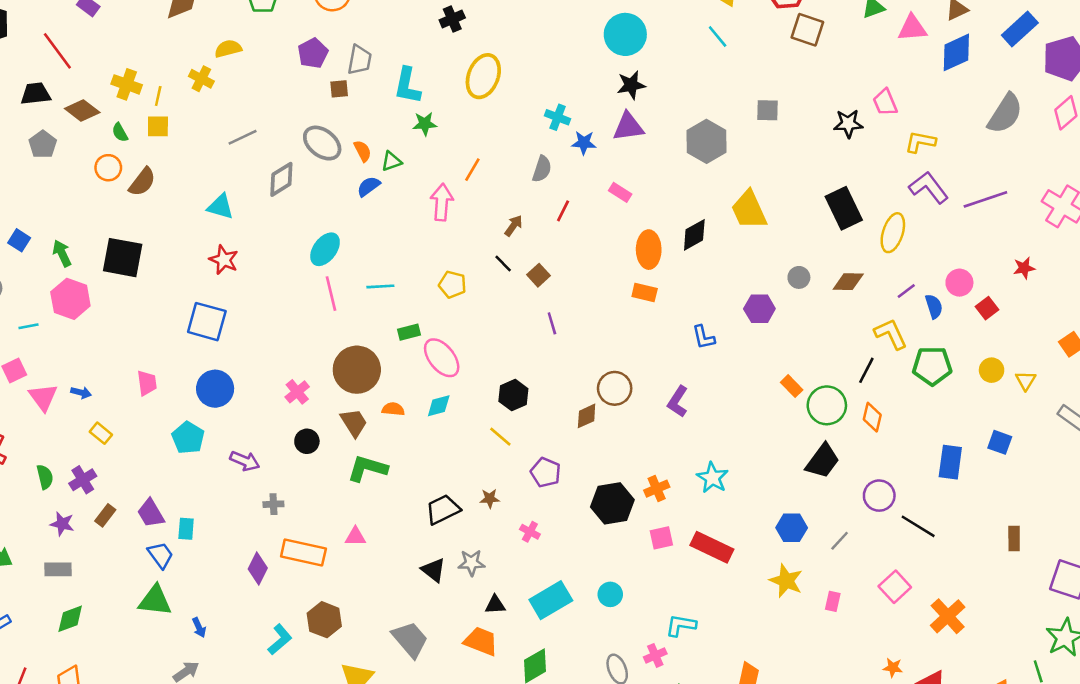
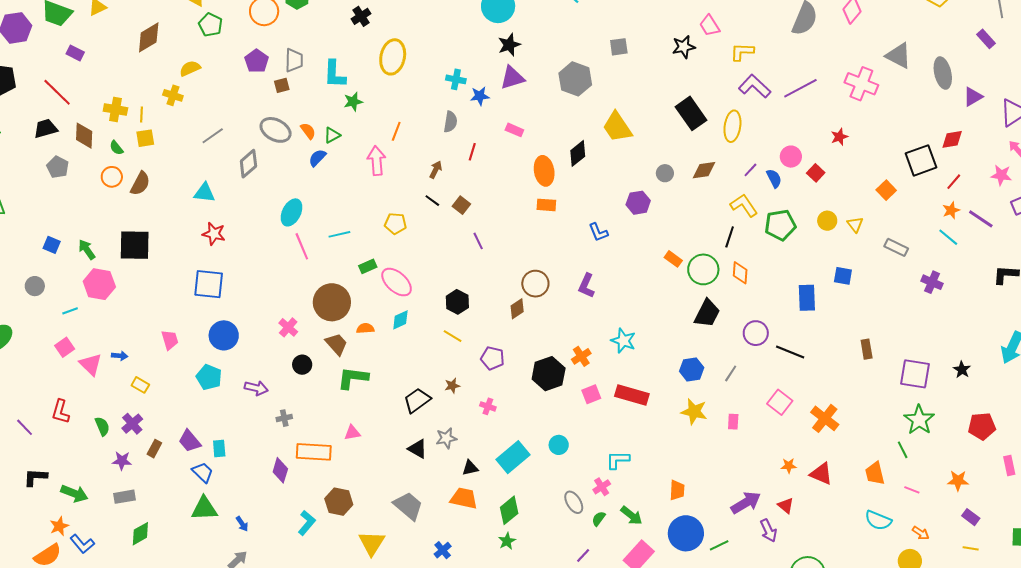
brown diamond: (82, 111) -> (84, 136), turned 64

